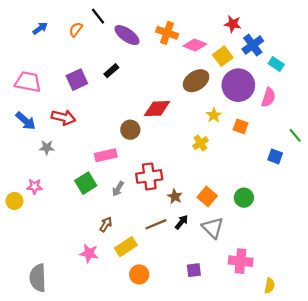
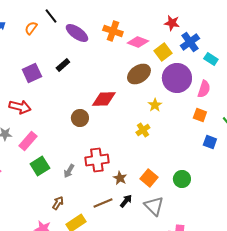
orange square: (241, 126) -> (200, 115), moved
pink rectangle: (106, 155) -> (28, 141), moved, turned -36

